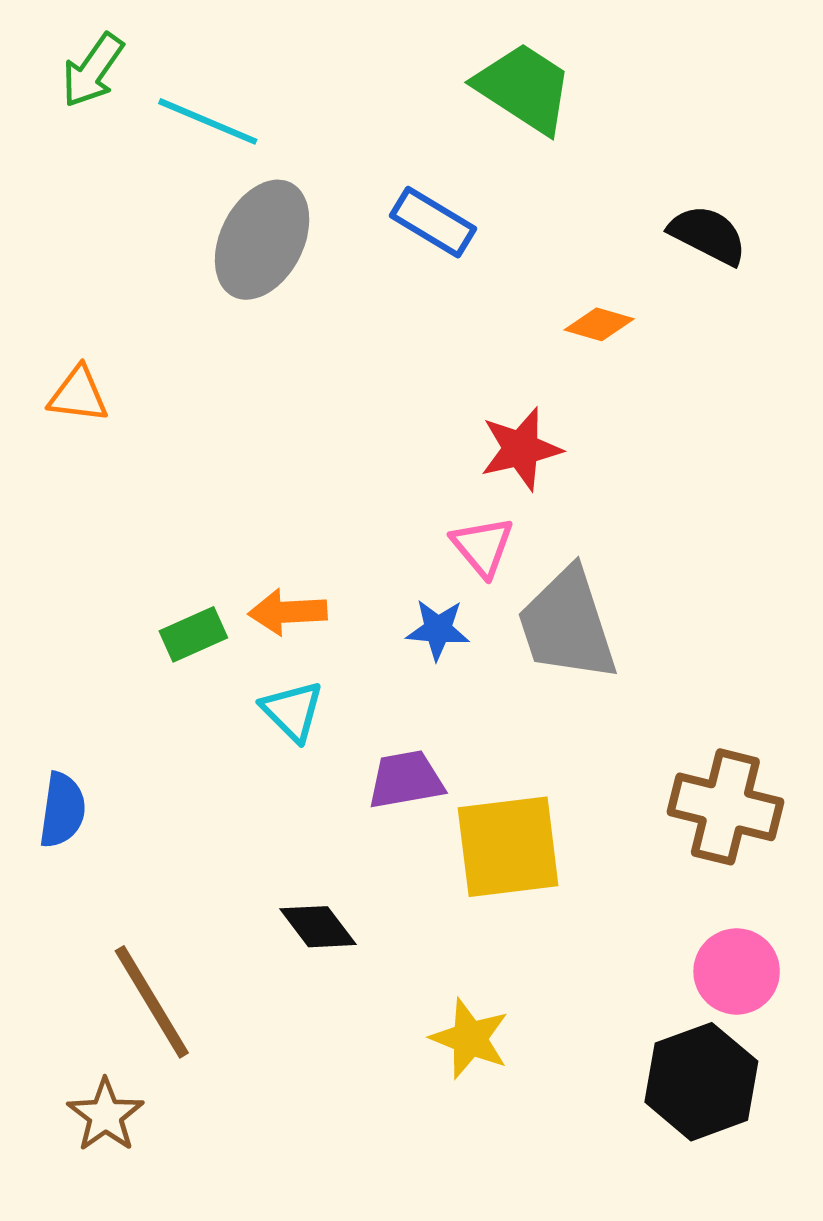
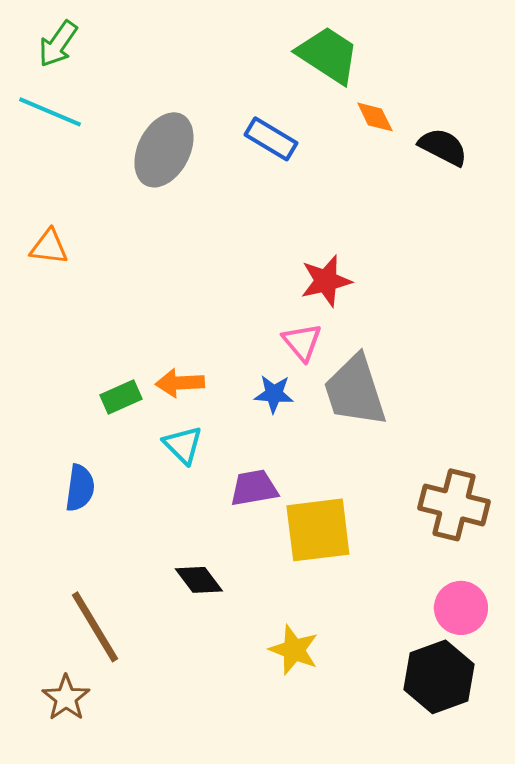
cyan line: (208, 121) -> (50, 112), moved
orange diamond: (599, 324) -> (375, 117), moved, turned 48
blue semicircle: (62, 810) -> (80, 488), moved

